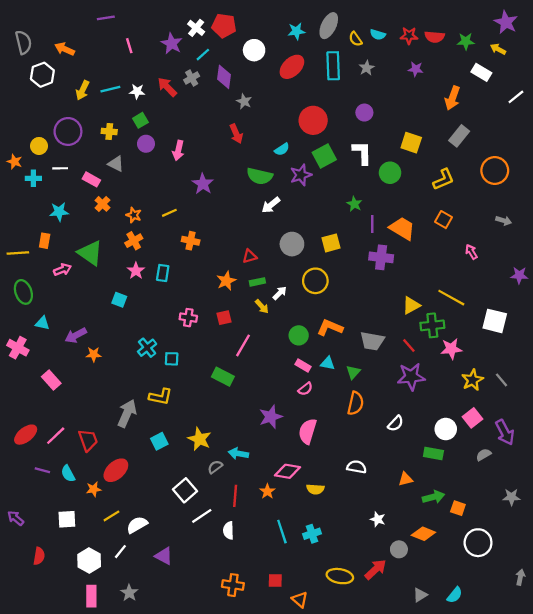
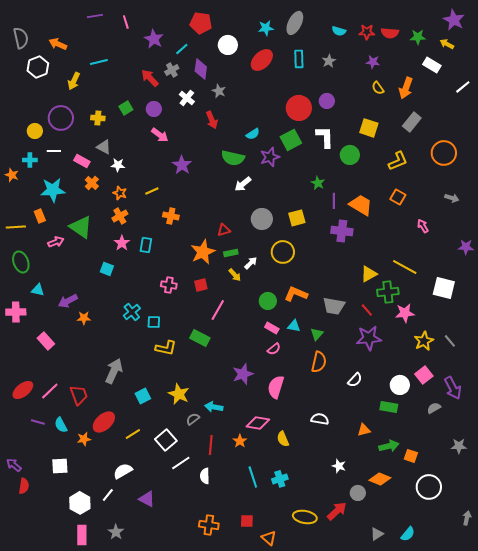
white cross: (196, 28) -> (187, 98), moved
yellow semicircle: (355, 39) -> (378, 88), moved
pink line: (129, 46) -> (126, 22), moved
cyan rectangle: (333, 66) -> (299, 59), size x0.7
cyan line: (110, 89) -> (99, 62), moved
white star: (137, 91) -> (118, 165), moved
red circle: (313, 120) -> (299, 108), moved
purple circle: (146, 144) -> (154, 109), moved
pink arrow: (178, 150) -> (160, 135), turned -66
orange star: (14, 162) -> (12, 175), moved
cyan star: (59, 212) -> (53, 190), size x1.4
orange rectangle: (45, 241) -> (40, 216), turned -32
orange star: (226, 281) -> (203, 252), size x1.4
pink cross: (18, 348) -> (16, 312), turned -30
yellow L-shape: (160, 397) -> (166, 348), moved
yellow semicircle: (315, 489) -> (283, 439), turned 63
yellow line: (111, 516) -> (133, 434), moved
red semicircle: (39, 556) -> (24, 486), moved

